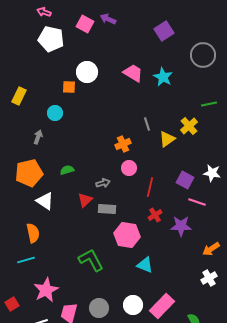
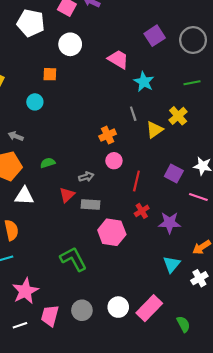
purple square: (164, 31) -> (155, 36), moved
white circle: (87, 72) -> (70, 44), moved
cyan star: (163, 77) -> (144, 82), moved
green line: (209, 104) -> (192, 83), moved
gray arrow: (38, 137) -> (16, 136), moved, turned -88
white triangle: (45, 201) -> (24, 196), turned -30
pink line: (197, 202) -> (198, 197), moved
cyan triangle: (145, 265) -> (172, 264), moved, turned 48

